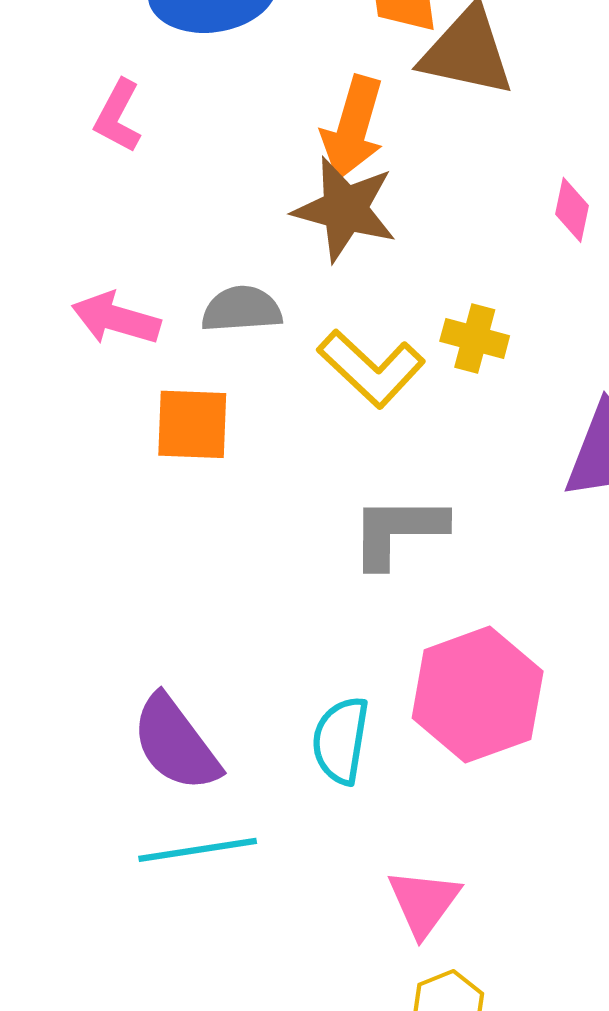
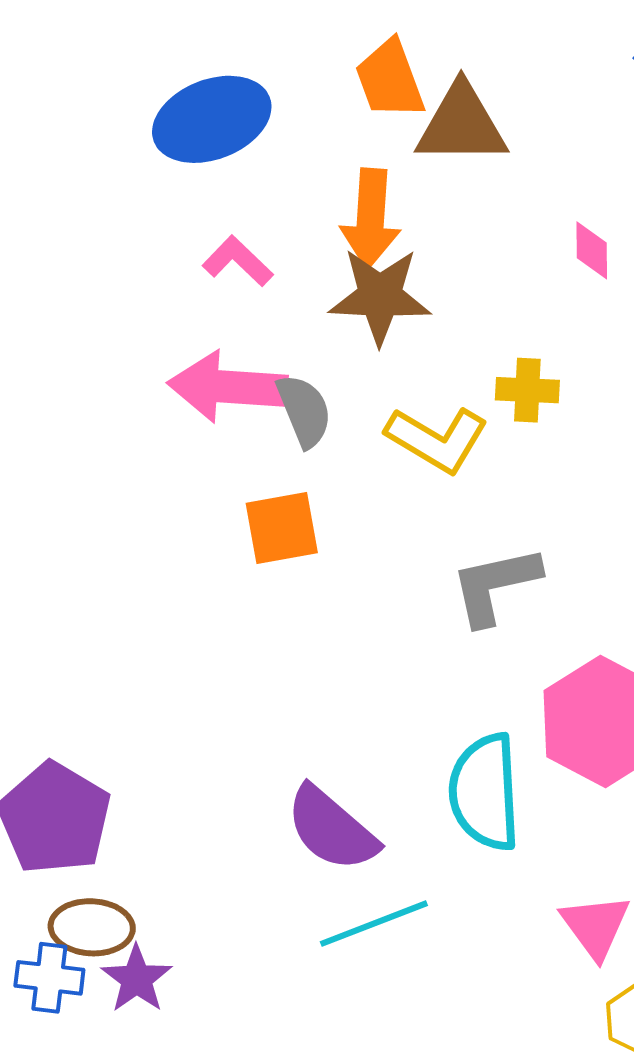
pink L-shape: (118, 116) -> (238, 261), moved, turned 118
gray semicircle: (242, 309) -> (304, 411), turned 84
pink arrow: (116, 319) -> (228, 387), moved, size x1.4
cyan semicircle: (341, 740) -> (485, 792), size x1.4

